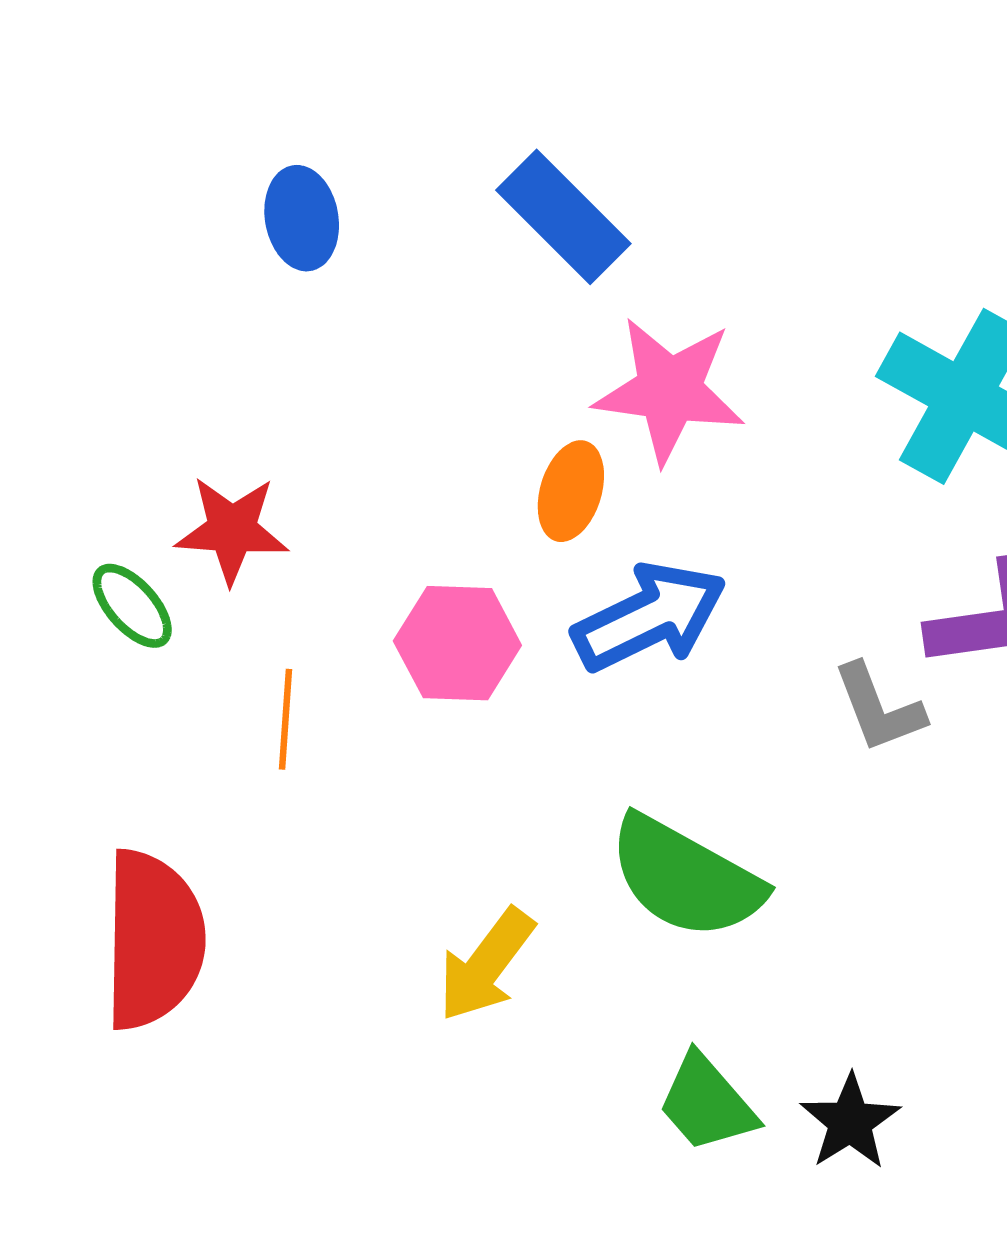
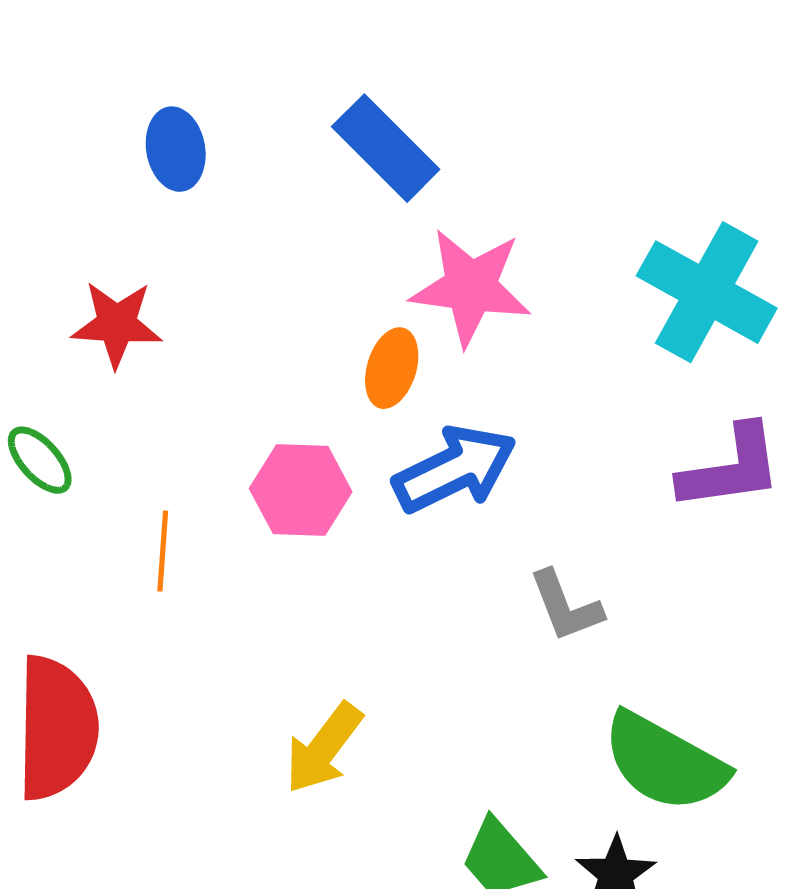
red star: (232, 530) -> (117, 324), moved
gray L-shape: (879, 708) -> (566, 606), moved
green semicircle: (686, 878) -> (665, 762), moved

